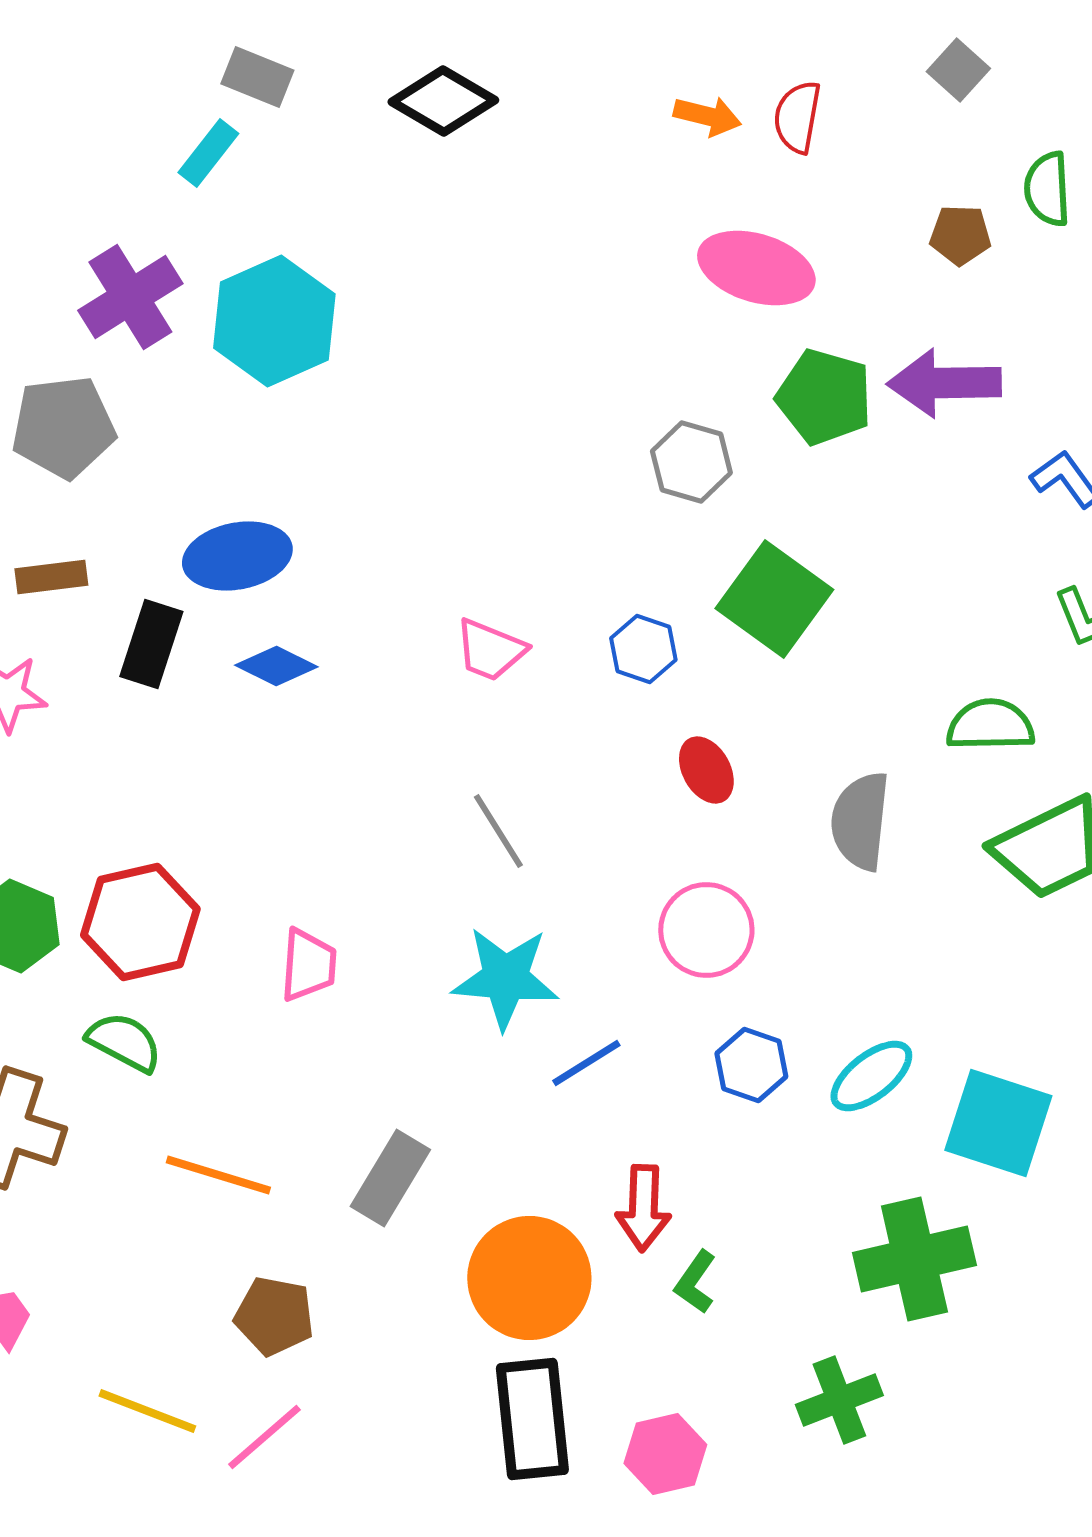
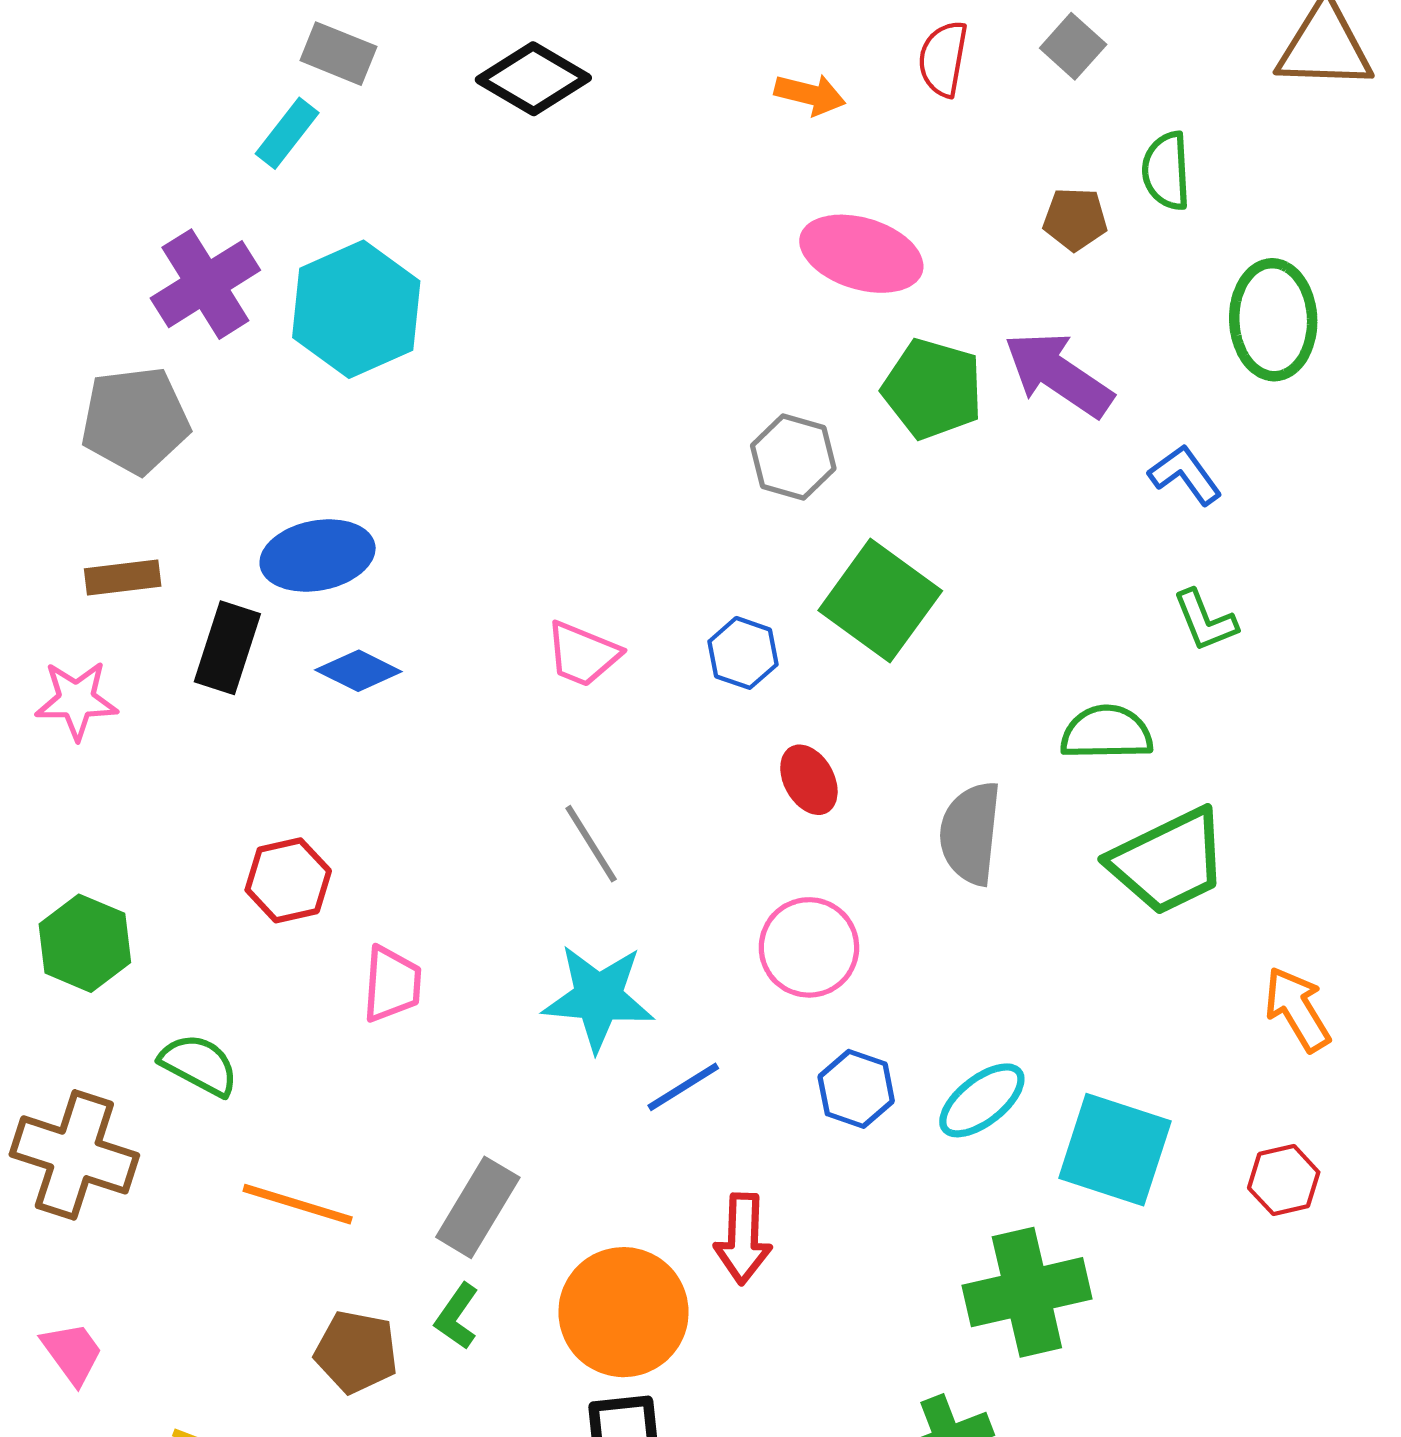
red semicircle: (797, 117) -> (943, 59), moved
purple arrow: (944, 383) -> (1058, 374), turned 35
red hexagon: (140, 922) -> (288, 880), moved, size x0.7
green L-shape: (695, 1282) -> (457, 1316), moved

